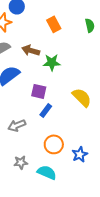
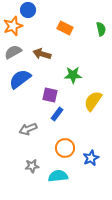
orange rectangle: (54, 24) -> (65, 28), turned -35
green star: (52, 62) -> (73, 75), moved
yellow semicircle: (82, 97) -> (93, 101), turned -100
cyan semicircle: (47, 172) -> (58, 176), turned -30

